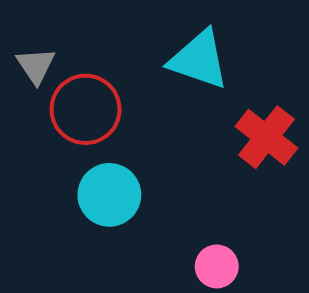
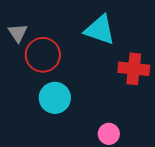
red cross: (266, 137) -> (134, 69), turned -32

